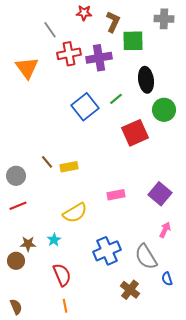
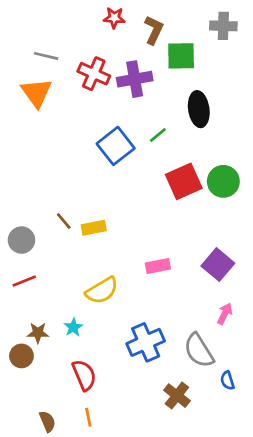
gray line: (50, 30) -> (46, 56), moved, turned -42
red cross: (69, 54) -> (94, 74), turned 35
green circle: (164, 110) -> (223, 181), moved
brown semicircle: (16, 307) -> (47, 421), moved

